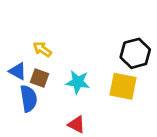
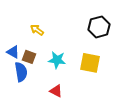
yellow arrow: (42, 49) -> (37, 30), moved
black hexagon: (135, 53) -> (99, 27), moved

